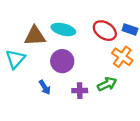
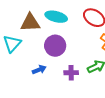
blue arrow: (45, 87) -> (39, 70), turned -80

